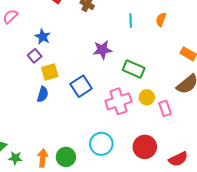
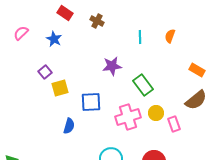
blue star: (43, 37) -> (54, 39), moved
green rectangle: (134, 69) -> (143, 85), turned 30
blue square: (81, 86) -> (91, 102), turned 30
blue semicircle: (43, 94) -> (69, 126), moved

